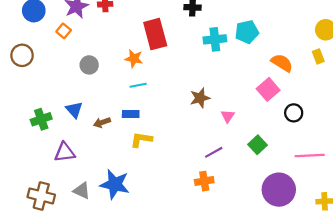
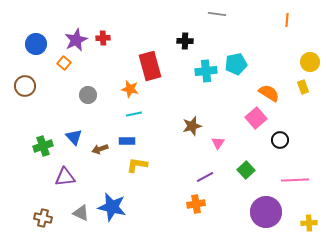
brown cross: (41, 196) -> (43, 218), size x0.7

